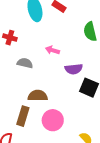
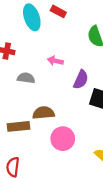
purple semicircle: (74, 69) -> (81, 80), turned -54
brown rectangle: (23, 116) -> (19, 126), moved, turned 72

